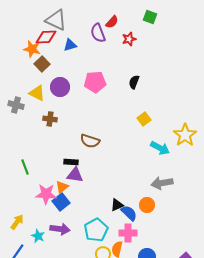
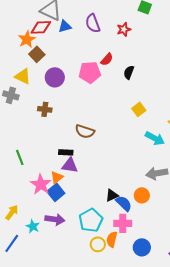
red semicircle: (112, 22) -> (107, 59), moved
blue triangle: (70, 45) -> (65, 26), moved
orange star: (32, 49) -> (27, 39), turned 30
yellow triangle: (37, 93) -> (23, 76), moved
pink star: (46, 194) -> (41, 184), turned 30

